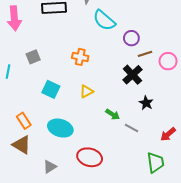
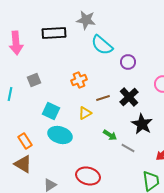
brown line: (145, 54) -> (103, 98), moved
orange cross: (80, 57) -> (79, 80), turned -35
black star: (146, 103) -> (142, 124), size x1.5
cyan ellipse: (60, 128) -> (60, 135), moved

